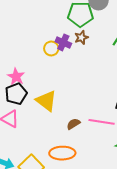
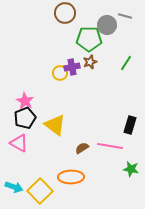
purple cross: (63, 42) -> (72, 67), turned -35

